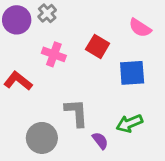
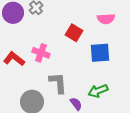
pink semicircle: (140, 28) -> (106, 19), turned -36
pink cross: (54, 54) -> (41, 53), moved

